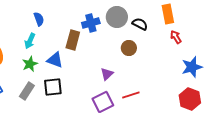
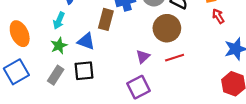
brown circle: (129, 48) -> (167, 28), size x1.6
red line: (131, 95) -> (175, 58), moved

